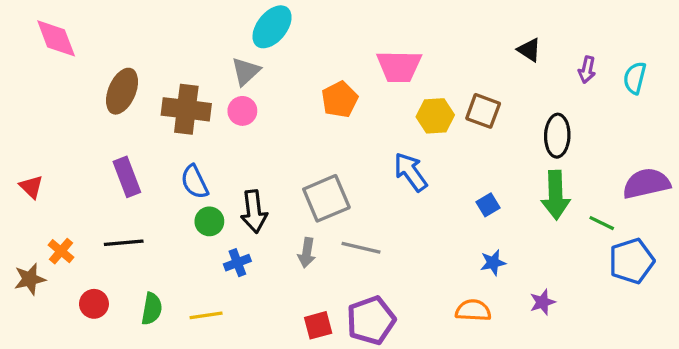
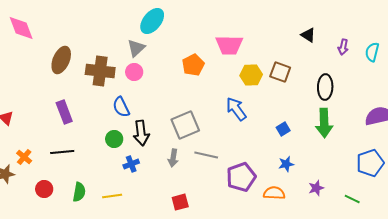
blue semicircle: (195, 182) -> (121, 107), moved
green line: (602, 223) -> (352, 199), moved
purple pentagon: (371, 320) -> (241, 177), moved

